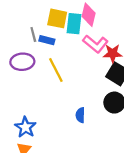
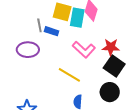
pink L-shape: (95, 44) -> (84, 50), moved
yellow line: (56, 70) -> (69, 75), moved, turned -35

